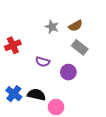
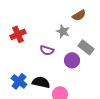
gray star: (52, 27) -> (63, 31), moved
gray rectangle: (80, 47) -> (86, 47), moved

